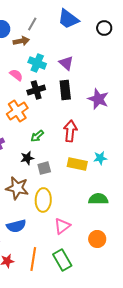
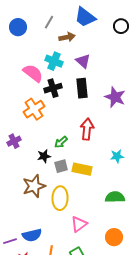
brown arrow: (21, 41) -> (67, 37), moved
pink semicircle: (16, 75) -> (33, 73), size x1.5
green arrow: (37, 136) -> (61, 142), moved
yellow rectangle: (77, 164) -> (82, 169), moved
brown star: (17, 188) -> (34, 186), turned -30
blue semicircle: (16, 226) -> (32, 235), moved

